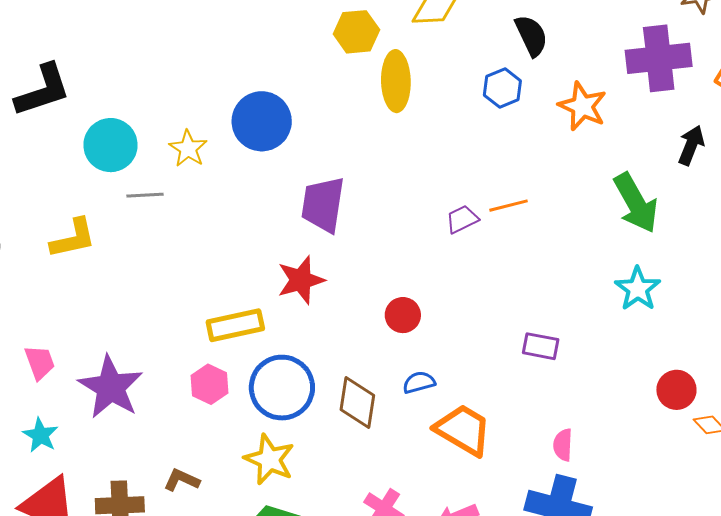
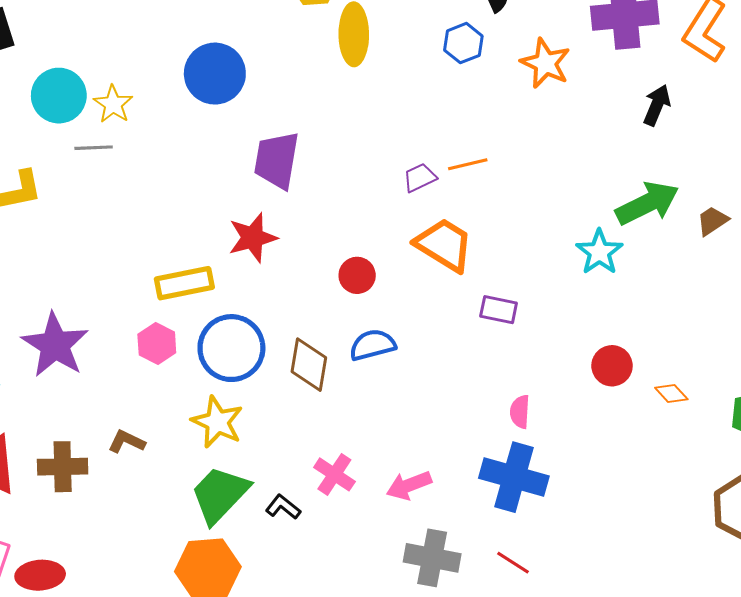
yellow star: (188, 149) -> (113, 104), moved
green arrow: (636, 203) -> (647, 203), moved, turned -88
blue semicircle: (419, 382) -> (373, 345), size x1.4
red circle: (676, 390) -> (612, 366), moved
orange trapezoid: (463, 430) -> (444, 245), moved

